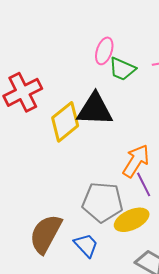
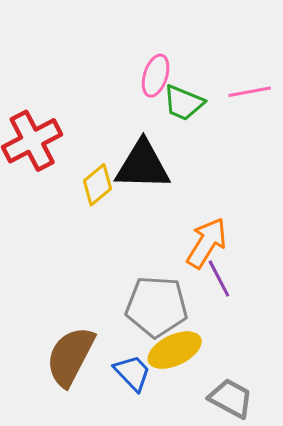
yellow diamond: (65, 122) -> (97, 185), size x0.7
yellow ellipse: (132, 220) -> (175, 350), moved

